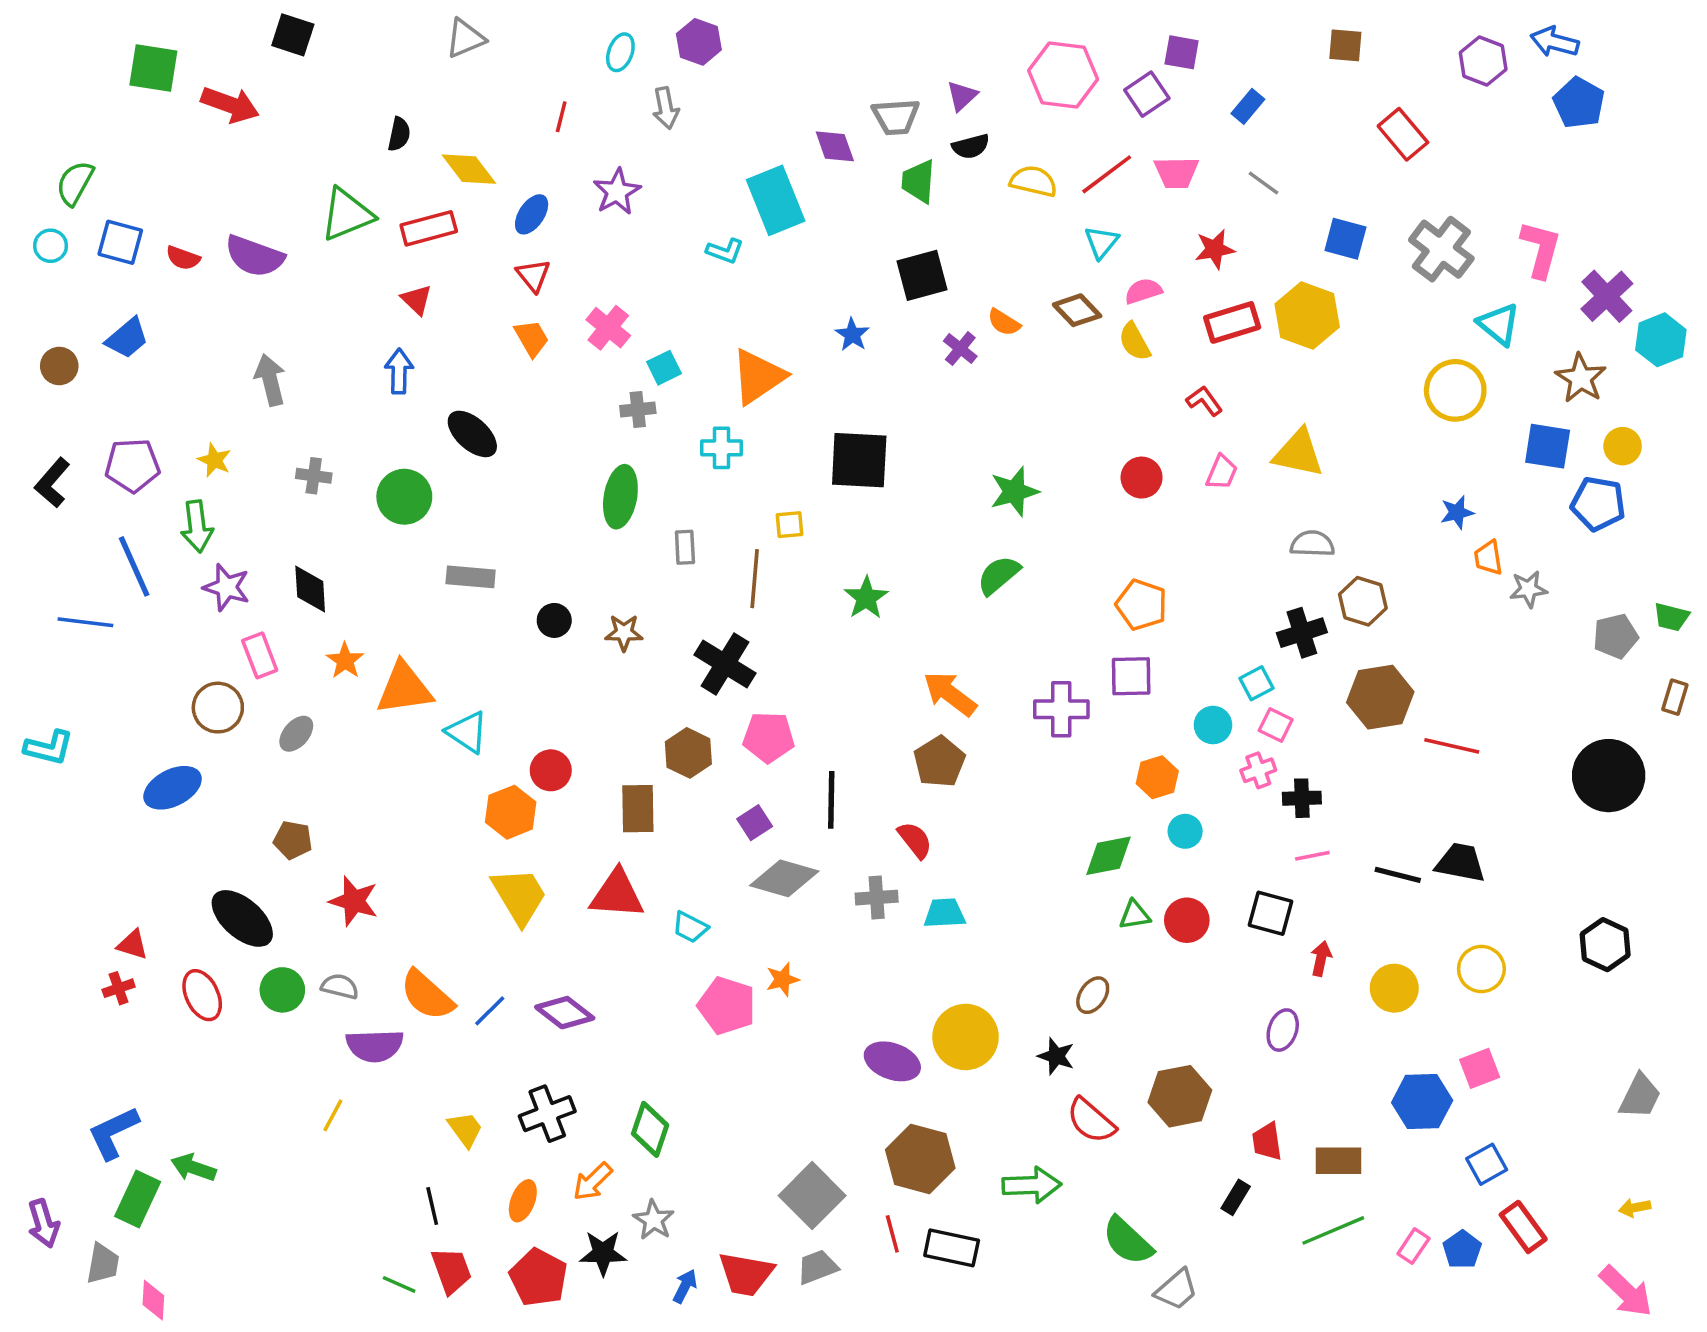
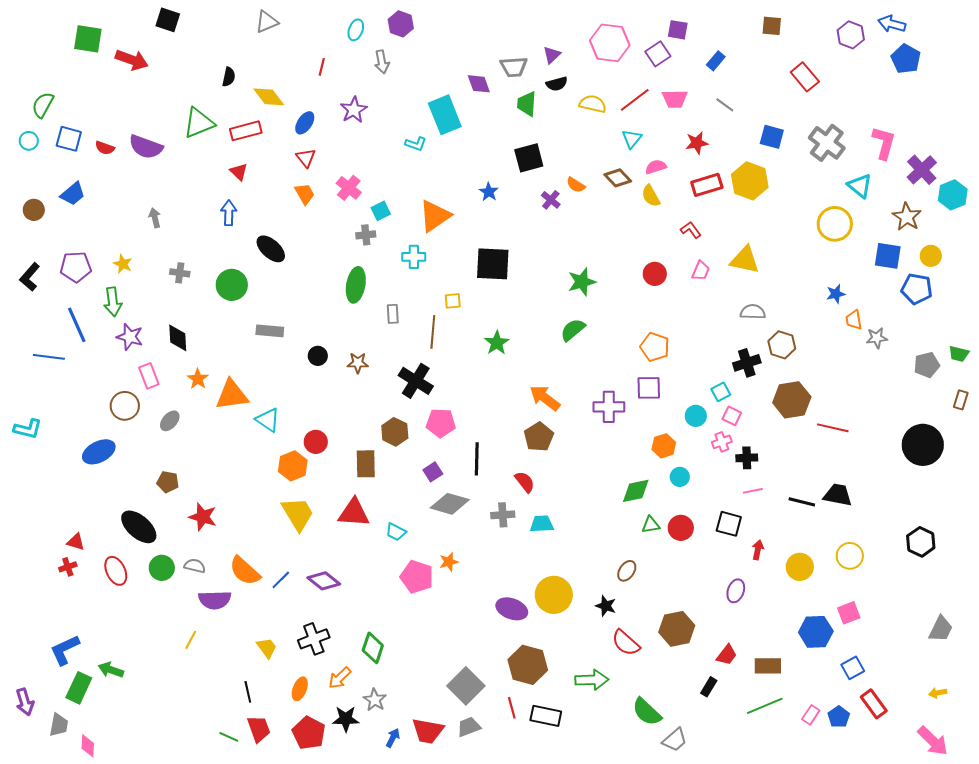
gray arrow: (270, 380) -> (155, 218), size x0.7
red trapezoid: (1267, 1142) -> (727, 655), turned -135

